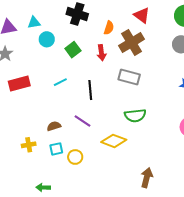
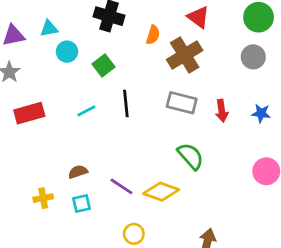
red arrow: (101, 53) -> (222, 111), moved
black line: (90, 90) -> (126, 104), moved
green semicircle: (135, 115) -> (191, 156), turned -125
purple line: (82, 121) -> (121, 186), moved
yellow circle: (75, 157) -> (134, 234), moved

